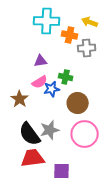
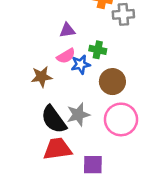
brown star: (20, 99) -> (42, 77), turned 30

